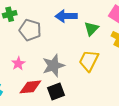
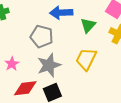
gray pentagon: (30, 30) -> (42, 36), moved

